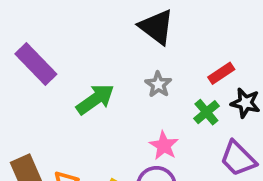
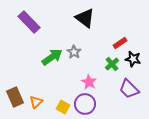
purple rectangle: (36, 64) -> (29, 22), moved
gray star: (158, 84) -> (74, 52), moved

